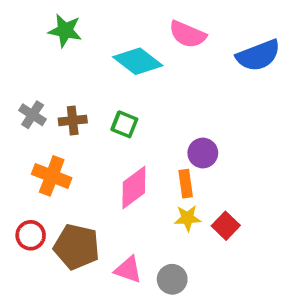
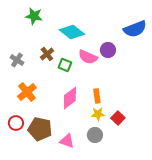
pink semicircle: (187, 34) -> (88, 57), moved
brown cross: (73, 120) -> (47, 54), moved, turned -32
purple circle: (203, 153) -> (108, 50), moved
orange cross: (52, 176) -> (27, 92), turned 30
gray circle: (172, 279) -> (95, 135), moved

